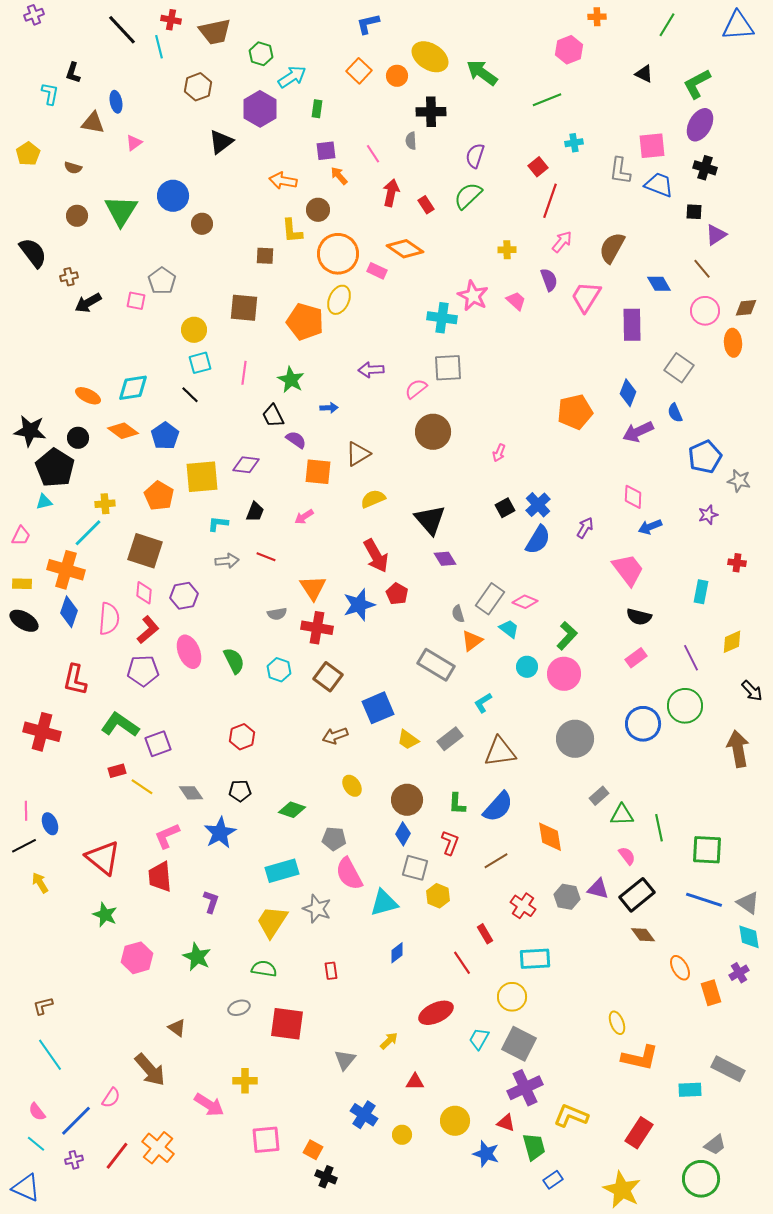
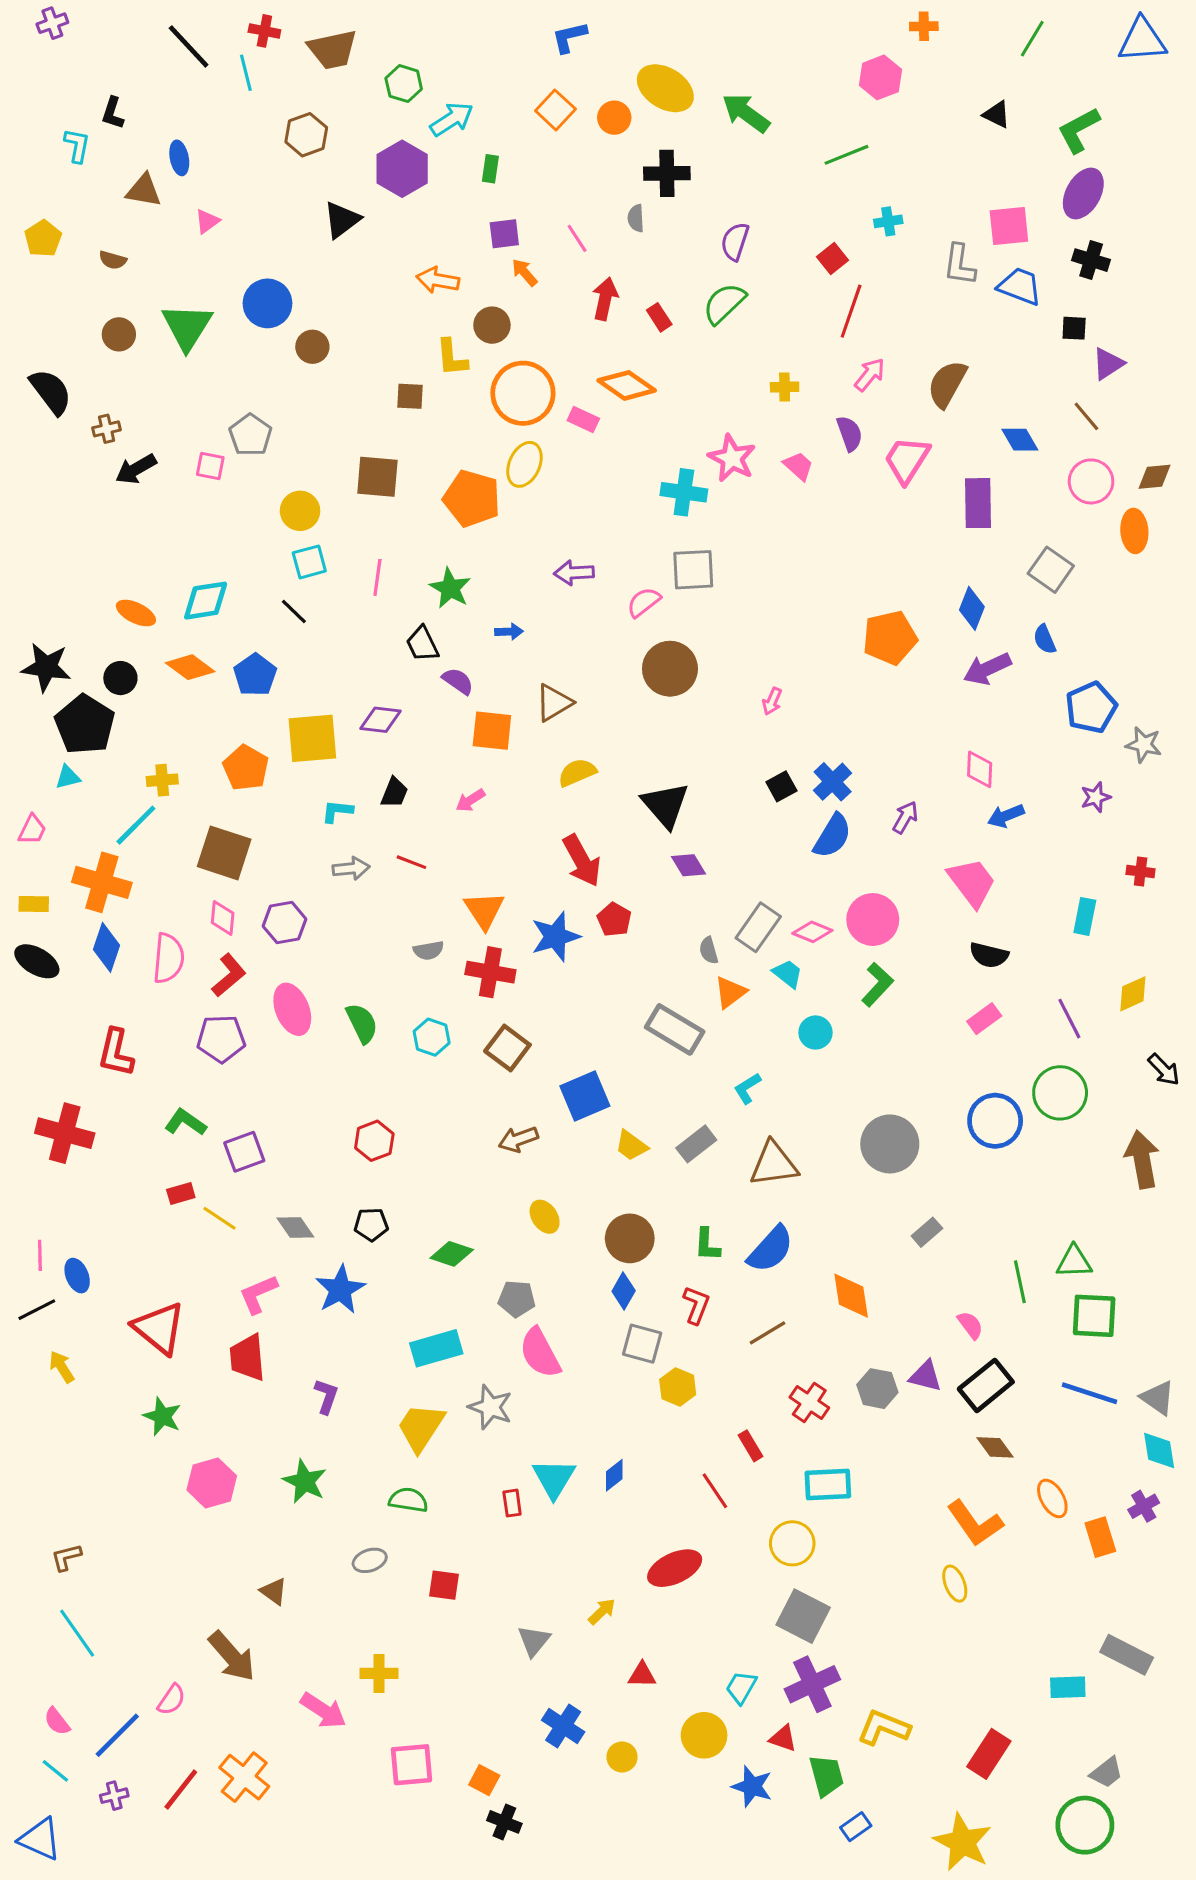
pink circle: (564, 674) -> (873, 920), moved
green L-shape: (120, 725) -> (185, 1122), size x0.7
green triangle: (622, 815) -> (1074, 1262), moved
cyan triangle: (384, 903) -> (554, 1478), moved, turned -44
red square: (287, 1024) -> (444, 1585), size x0.6
cyan trapezoid: (479, 1039) -> (741, 1687), moved
orange L-shape: (640, 1058) -> (975, 1523), moved, turned 42

